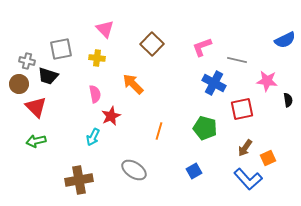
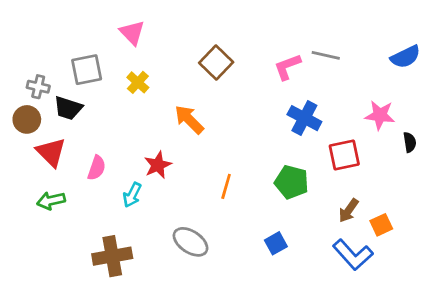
pink triangle: (105, 29) -> (132, 33), moved
yellow cross: (97, 58) -> (138, 82), turned 35
gray line: (237, 60) -> (326, 55), moved
pink semicircle: (95, 94) -> (97, 168), moved, turned 30

